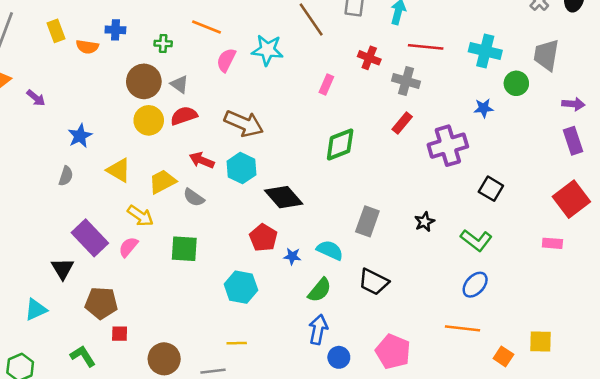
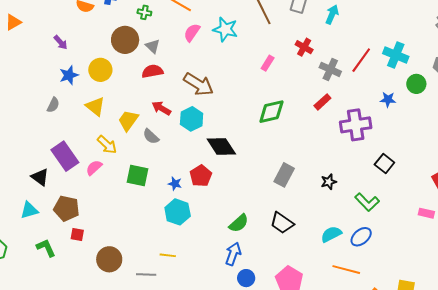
red line: (426, 47) -> (361, 60), moved, turned -68
purple arrow: (36, 98) -> (61, 42), moved
yellow circle: (149, 120) -> (100, 70), moved
yellow trapezoid: (162, 182) -> (128, 120), turned -35
cyan semicircle: (330, 250) -> (331, 234), moved, turned -60
blue star: (292, 256) -> (175, 184), moved
black triangle: (62, 269) -> (40, 177), turned -30
cyan triangle: (36, 309) -> (29, 210), moved

